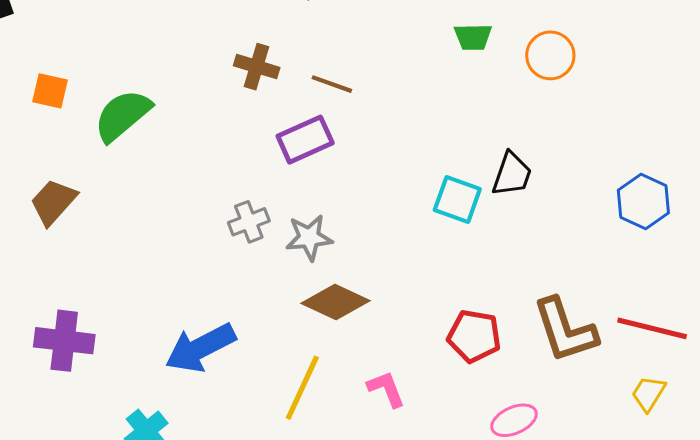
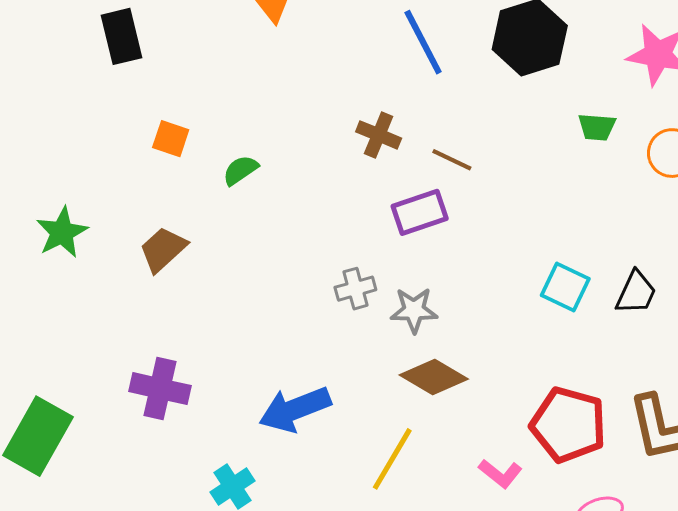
green semicircle: (123, 115) -> (240, 170), size x0.6
black trapezoid: (512, 174) -> (636, 293), moved
red pentagon: (474, 336) -> (568, 425), size x1.4
pink L-shape: (386, 389) -> (500, 474), moved, turned 144

